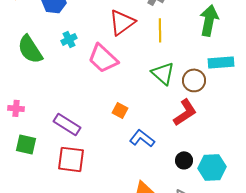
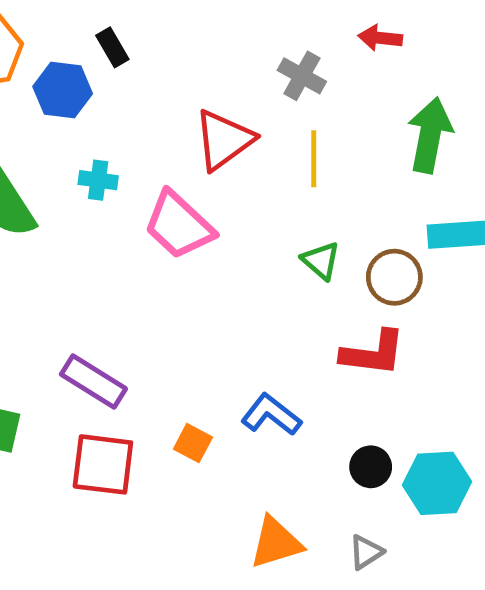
cyan cross: (69, 39) -> (98, 180), turned 35
green triangle: (163, 73) -> (321, 261), size x0.7
orange square: (120, 110) -> (193, 443), moved
red L-shape: (185, 112) -> (373, 353), turned 40

